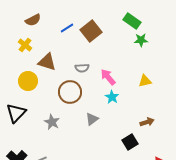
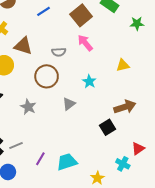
brown square: (91, 31) -> (81, 15), moved
green star: (141, 40) -> (137, 24), moved
pink arrow: (108, 77) -> (85, 43), moved
brown arrow: (147, 122) -> (125, 107), size x1.5

